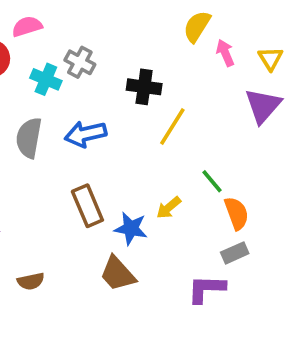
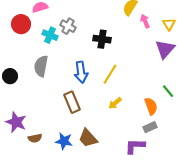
yellow line: (172, 126) -> (110, 74), moved
blue arrow: (86, 134) -> (81, 72), moved, turned -85
green line: (212, 181) -> (168, 91), moved
blue star: (131, 228) -> (64, 141), moved
brown semicircle: (31, 281) -> (35, 138), moved

